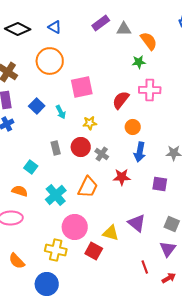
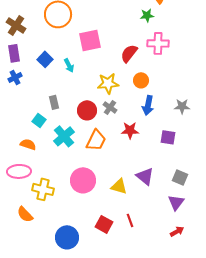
yellow star: (90, 123) -> (108, 83), moved, size x1.5
red circle: (81, 147) -> (87, 110), moved
gray rectangle: (56, 148) -> (54, 102), moved
cyan cross: (56, 195) -> (64, 136), moved
yellow cross: (56, 250) -> (43, 189), moved
red square: (94, 251) -> (104, 224), moved
red line: (145, 267) -> (130, 220), moved
blue circle: (47, 284) -> (67, 237), moved

